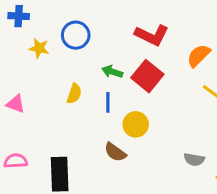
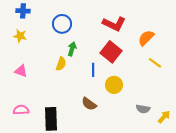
yellow star: (39, 48) -> (20, 36), moved
green arrow: (112, 72) -> (72, 49), moved, turned 88
blue line: (108, 102) -> (93, 70), moved
yellow circle: (136, 124) -> (114, 85), moved

